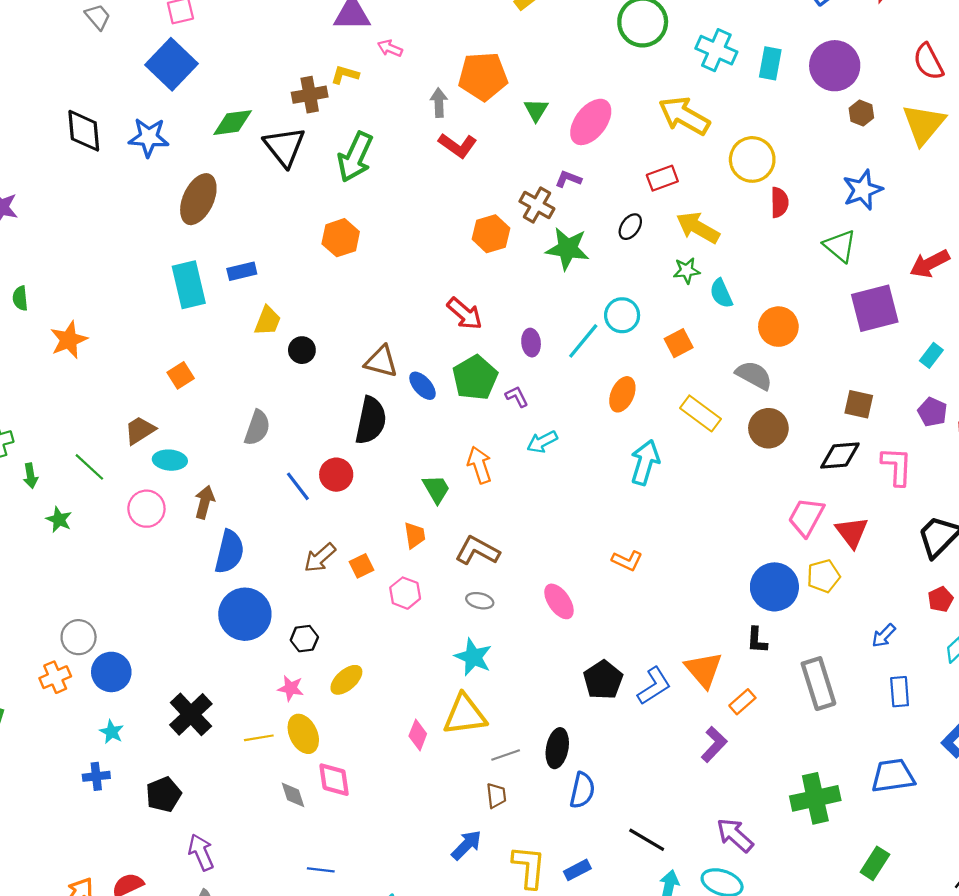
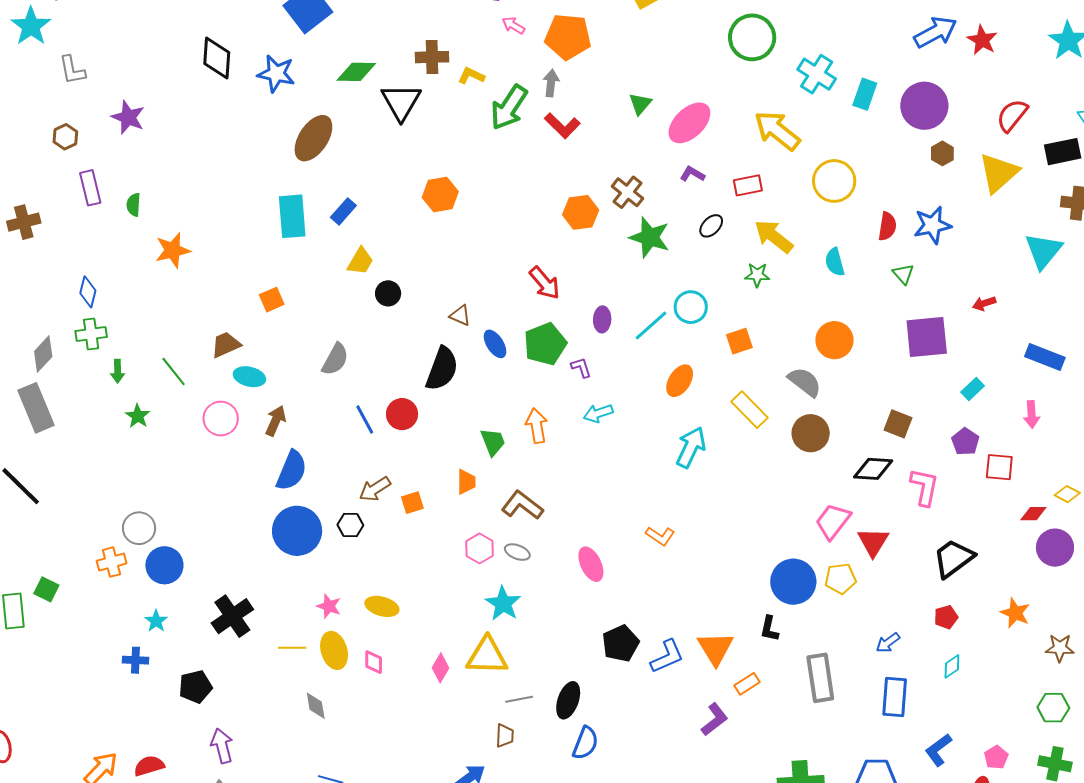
red semicircle: (928, 62) -> (1012, 115), turned 57
yellow L-shape: (345, 75) -> (471, 76), moved
orange pentagon: (483, 76) -> (568, 37), moved
green arrow: (355, 157) -> (509, 107), moved
purple L-shape: (568, 179) -> (692, 174), moved
red semicircle: (779, 202) -> (887, 226), moved
green triangle: (840, 246) -> (903, 274), size x0.7
red arrow: (930, 264) -> (984, 303), size x0.6
blue rectangle: (242, 271) -> (343, 211), turned -44
cyan semicircle: (721, 293) -> (835, 262), moved
brown triangle: (381, 361) -> (460, 315), size x0.7
pink hexagon: (405, 593) -> (479, 548), moved
black hexagon: (304, 639) -> (350, 525), moved
yellow ellipse: (346, 680) -> (382, 606), turned 48
blue rectangle: (900, 692) -> (895, 697), size x1.4
pink diamond: (334, 780) -> (374, 662), moved, size x0.7

